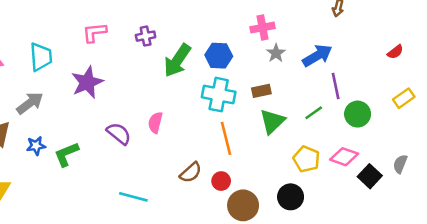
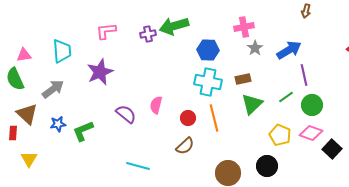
green arrow: (177, 60) -> (174, 26), moved, turned 40
green circle: (358, 114) -> (312, 105), moved
red circle: (221, 181) -> (188, 118), moved

